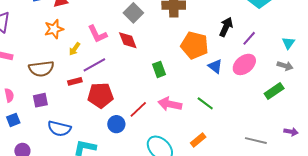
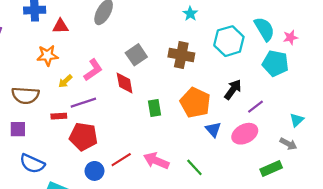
pink L-shape: (97, 34) -> (93, 70), turned -110
green rectangle: (159, 69) -> (155, 108), moved

